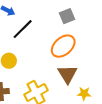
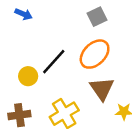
black line: (23, 29) -> (54, 62), moved

